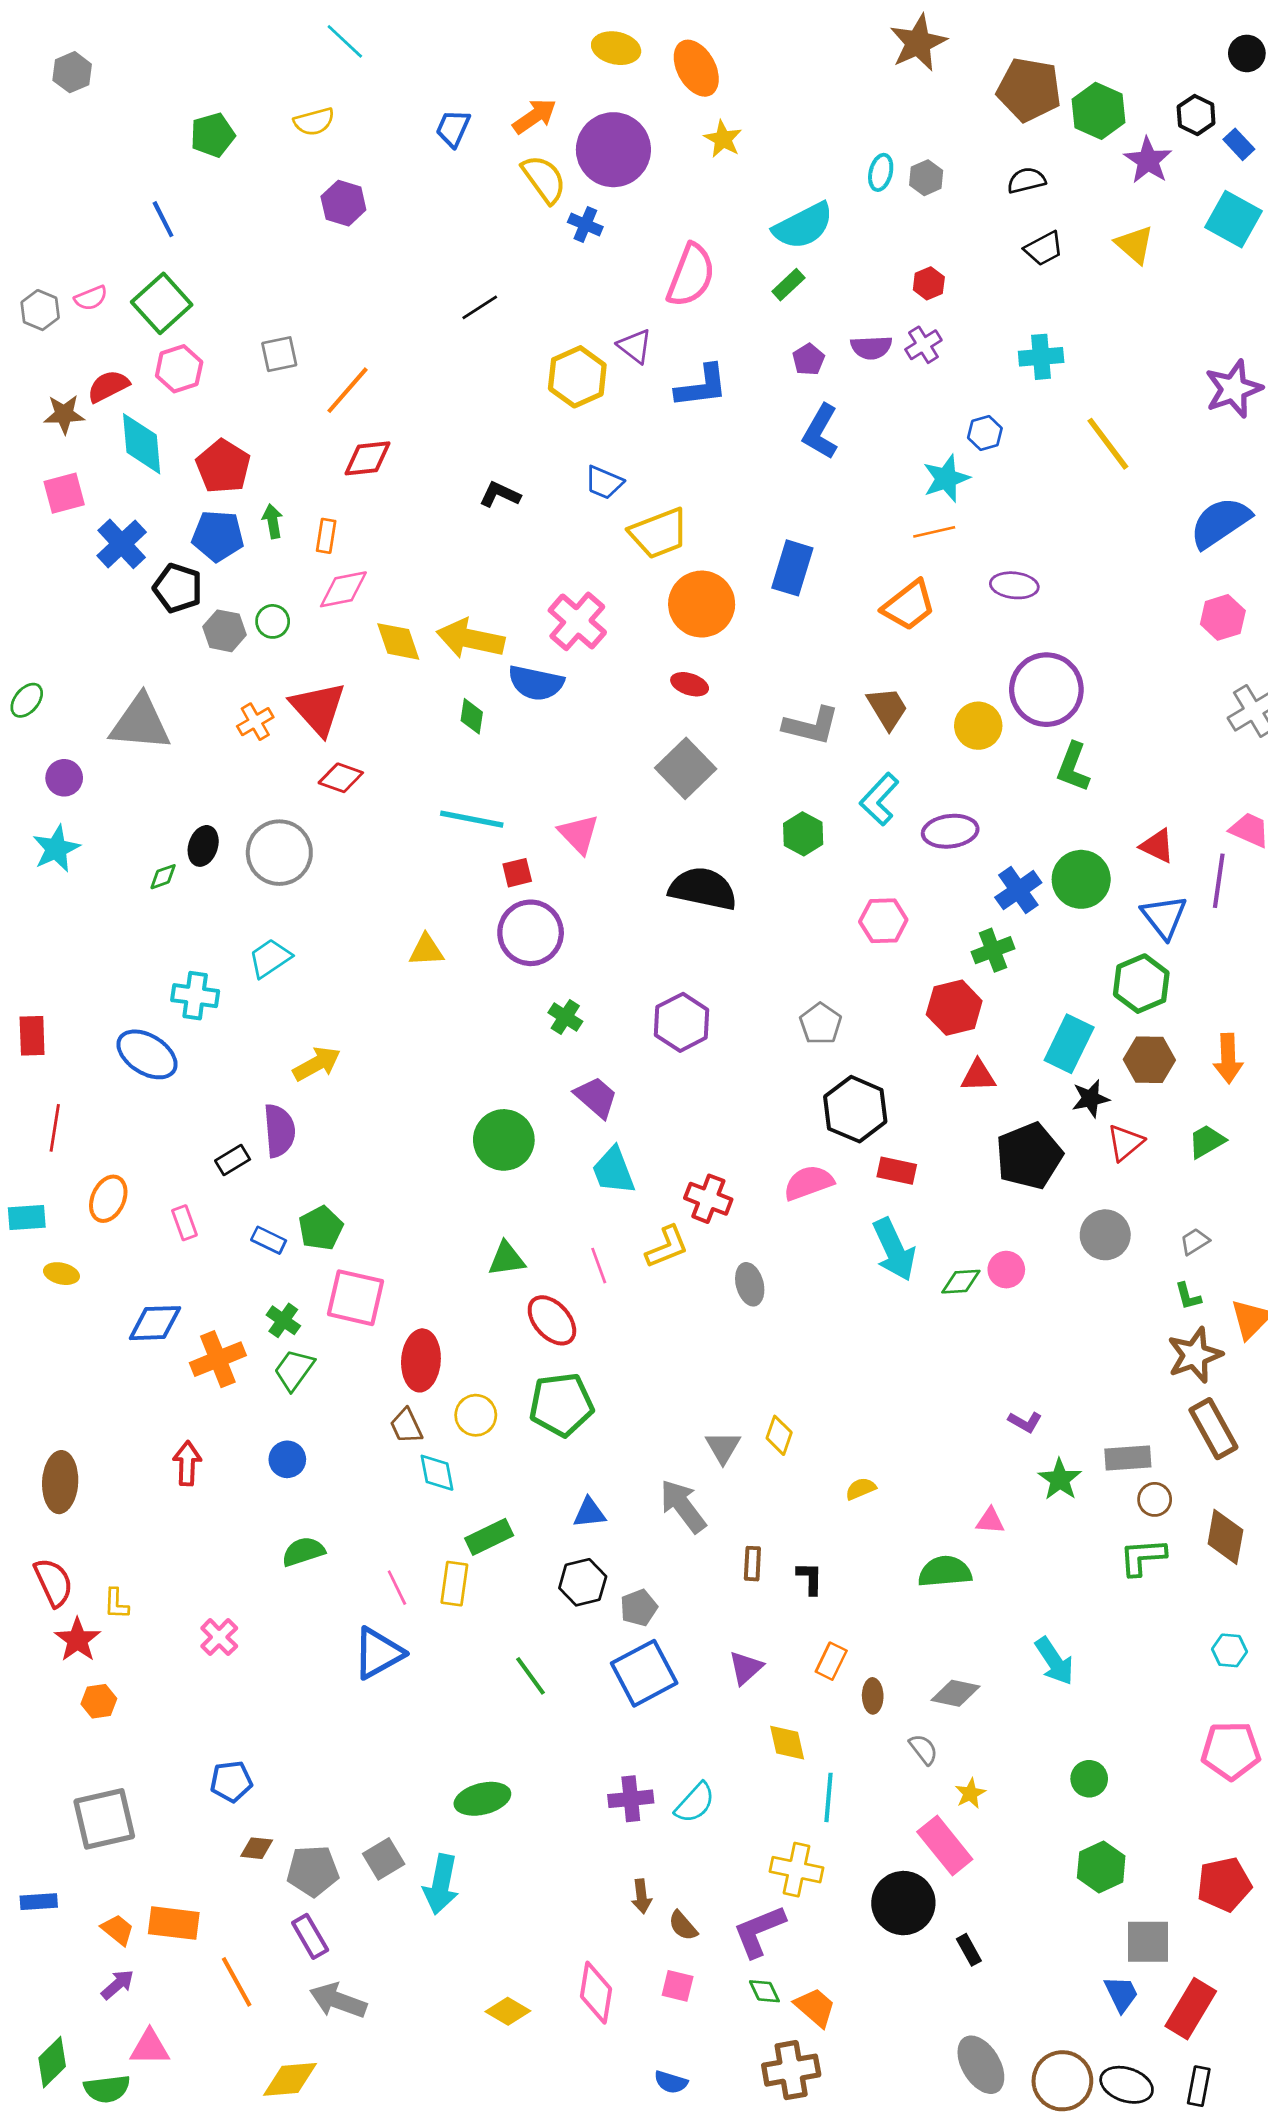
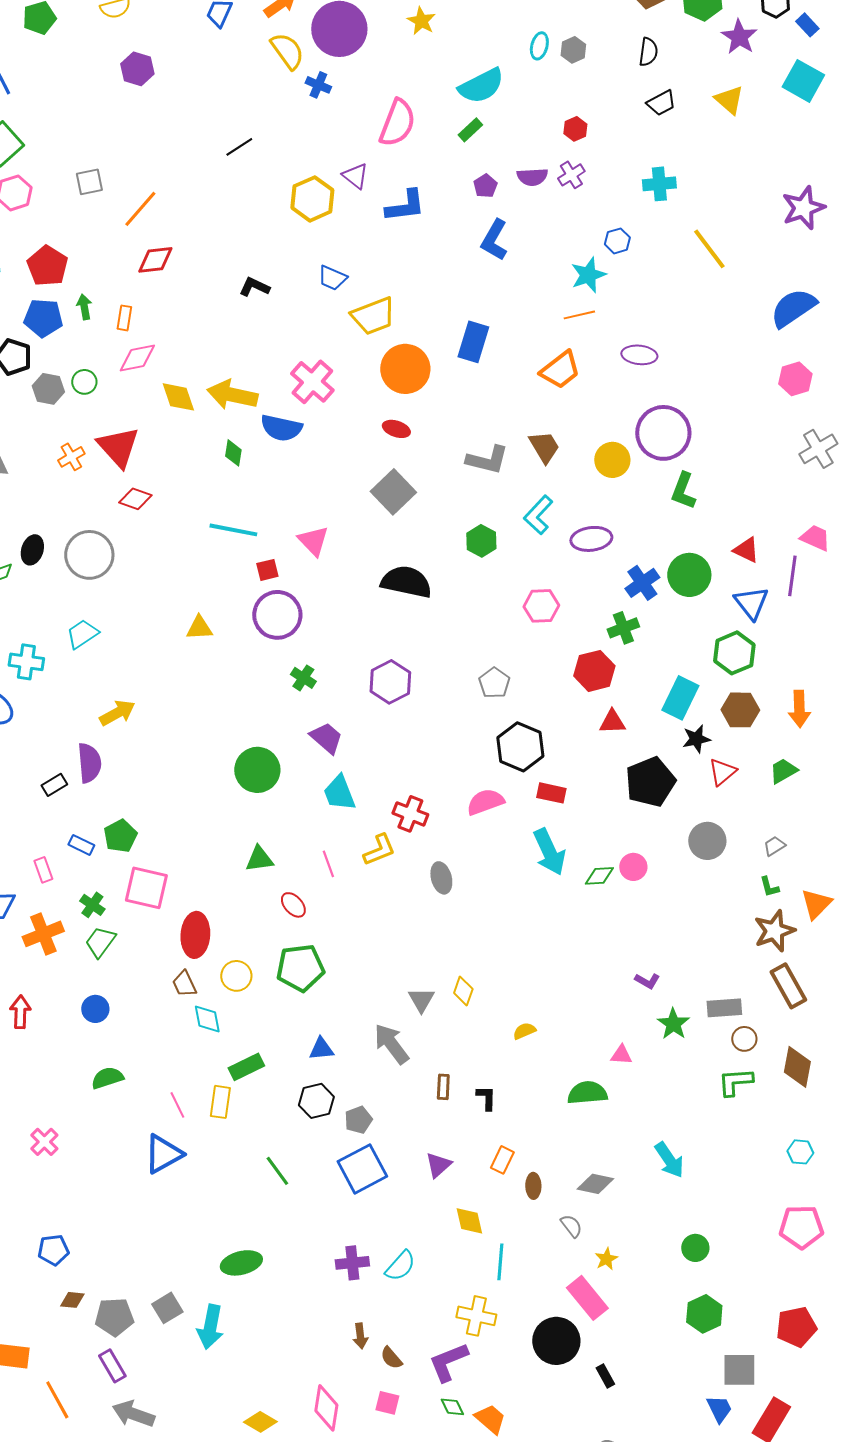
black semicircle: (1026, 180) -> (648, 52), turned 112
pink rectangle: (184, 1223) -> (43, 870), moved
red ellipse: (552, 1320) -> (293, 905), size x0.7

